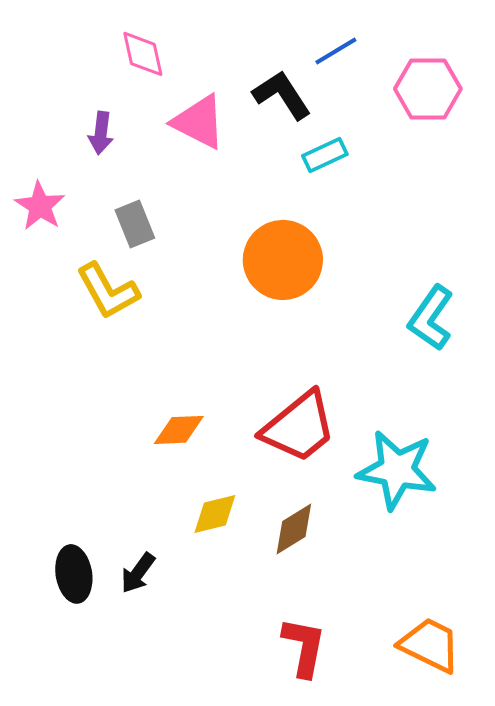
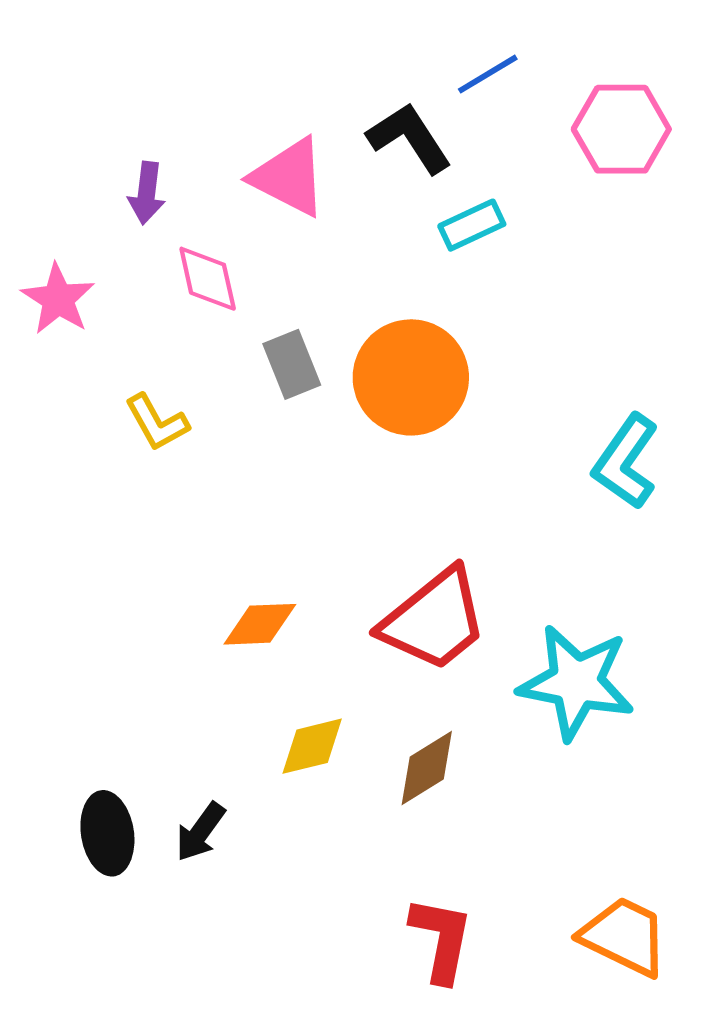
pink diamond: (143, 54) -> (208, 279), moved
gray rectangle: (135, 224) -> (292, 364), moved
yellow L-shape: (108, 291) -> (157, 422), size x0.7

